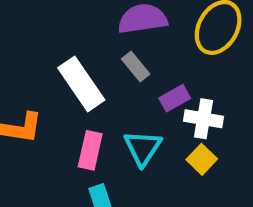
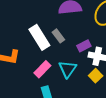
gray rectangle: (136, 67) -> (58, 36), moved
pink rectangle: (90, 150) -> (42, 69), turned 30

